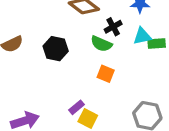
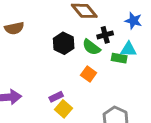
green rectangle: (157, 44) -> (119, 58), moved
black hexagon: (56, 49) -> (64, 43), moved

